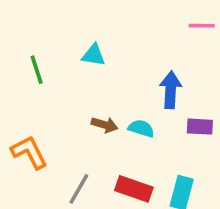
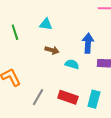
brown arrow: (105, 125) -> (52, 50), moved

